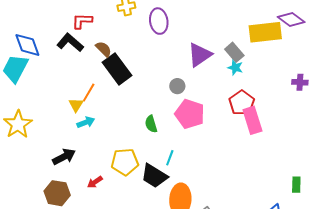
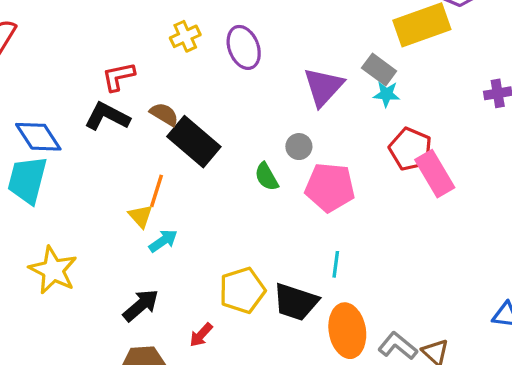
green semicircle: (151, 124) -> (266, 177), moved
cyan line: (170, 158) -> (336, 264), moved

